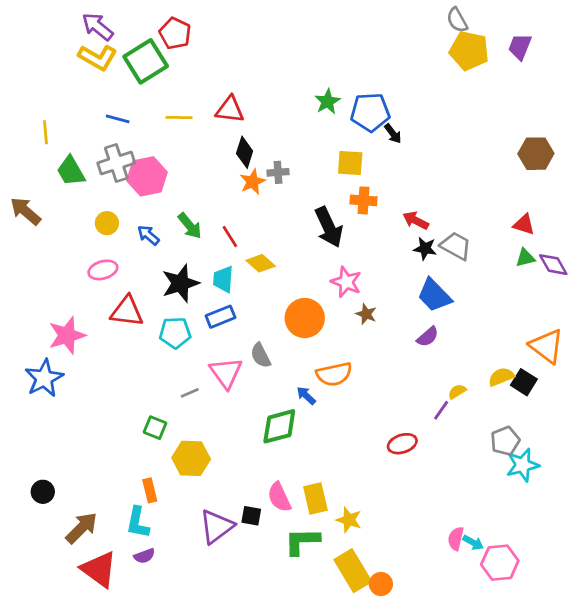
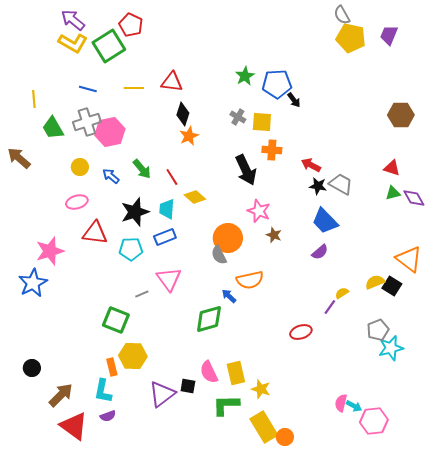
gray cross: (278, 172) -> (238, 117), moved, turned 35
gray semicircle: (261, 355) -> (219, 255), moved
green square: (155, 428) -> (116, 320), size x1.5
yellow hexagon: (191, 458) -> (133, 356), moved

